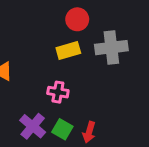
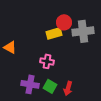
red circle: (77, 19) -> (64, 22), moved
purple cross: (33, 126) -> (30, 84), turned -30

